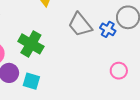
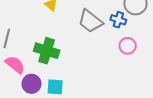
pink circle: (119, 71) -> (128, 46), moved

